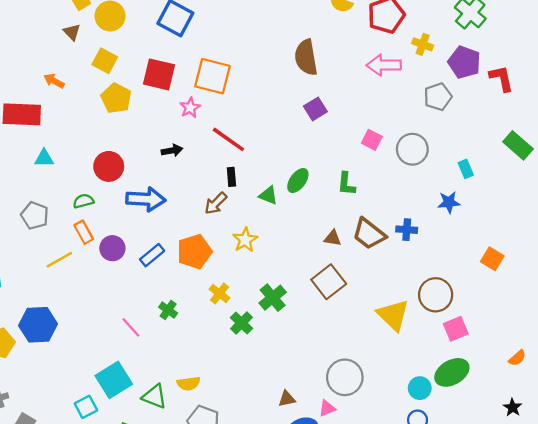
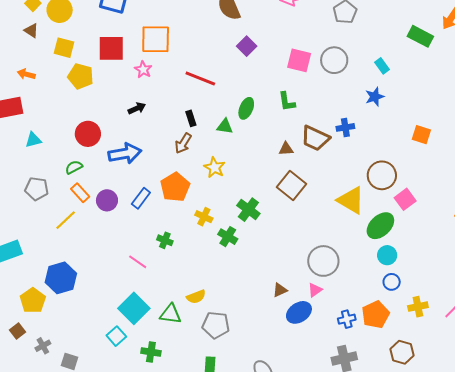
red line: (228, 139) -> (200, 78), moved
pink square: (372, 140) -> (299, 60), size x1.4
green ellipse: (452, 372) -> (380, 226), moved

